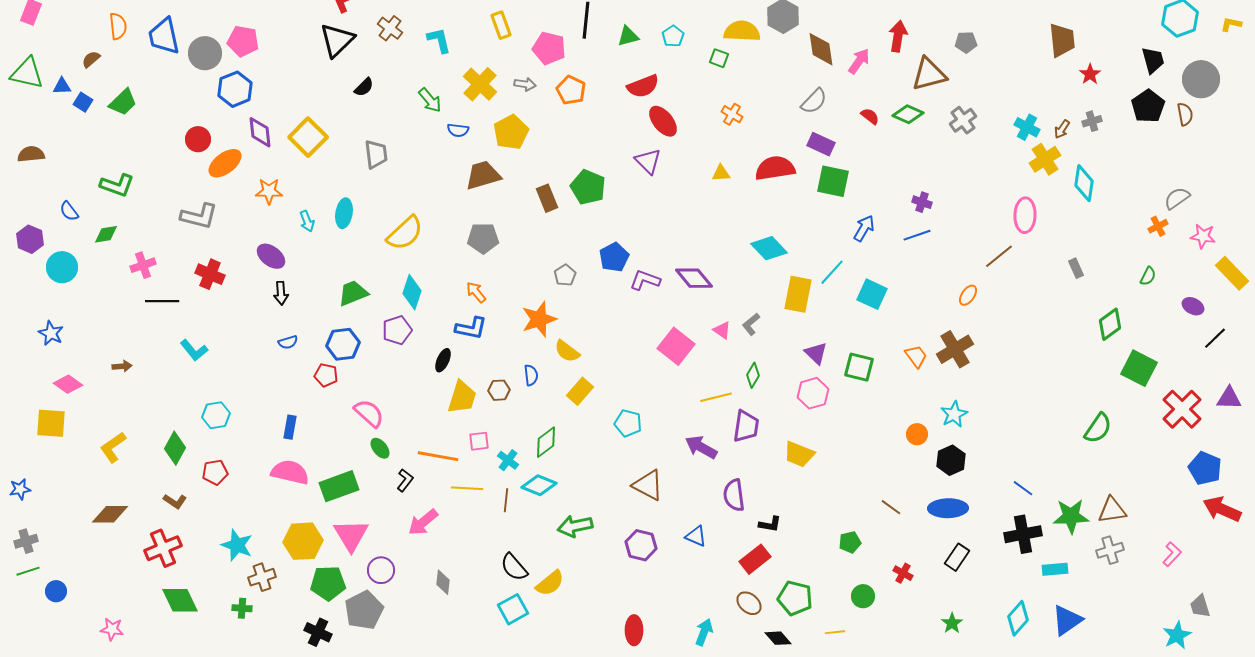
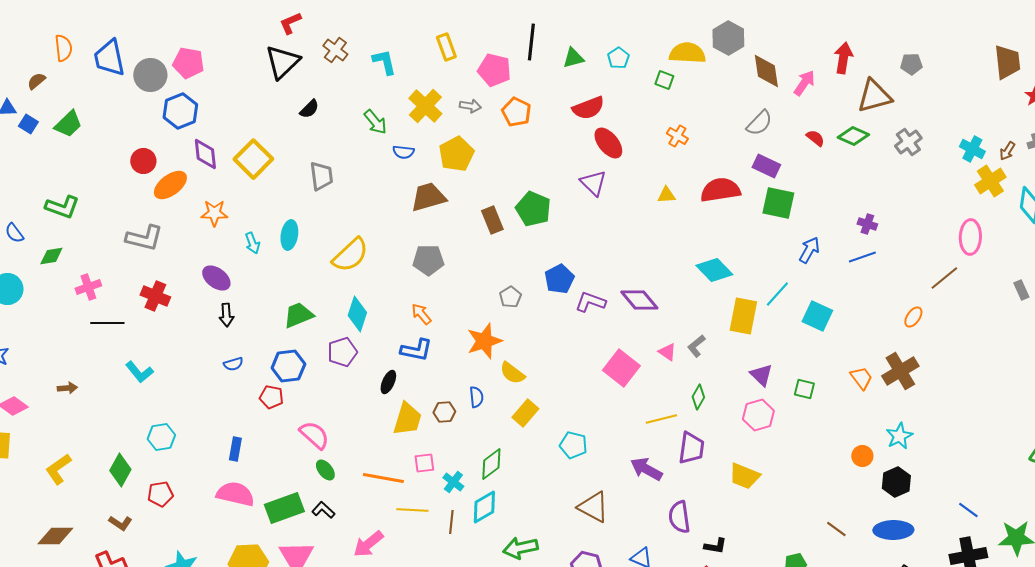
green square: (859, 367) -> (804, 389), size x0.7
black L-shape: (405, 480) -> (323, 510), moved, turned -85
cyan diamond: (539, 485) -> (484, 507), turned -52

